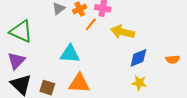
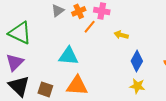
yellow arrow: (122, 32) -> (121, 35), size x0.6
blue diamond: (138, 58) -> (137, 61), turned -40

